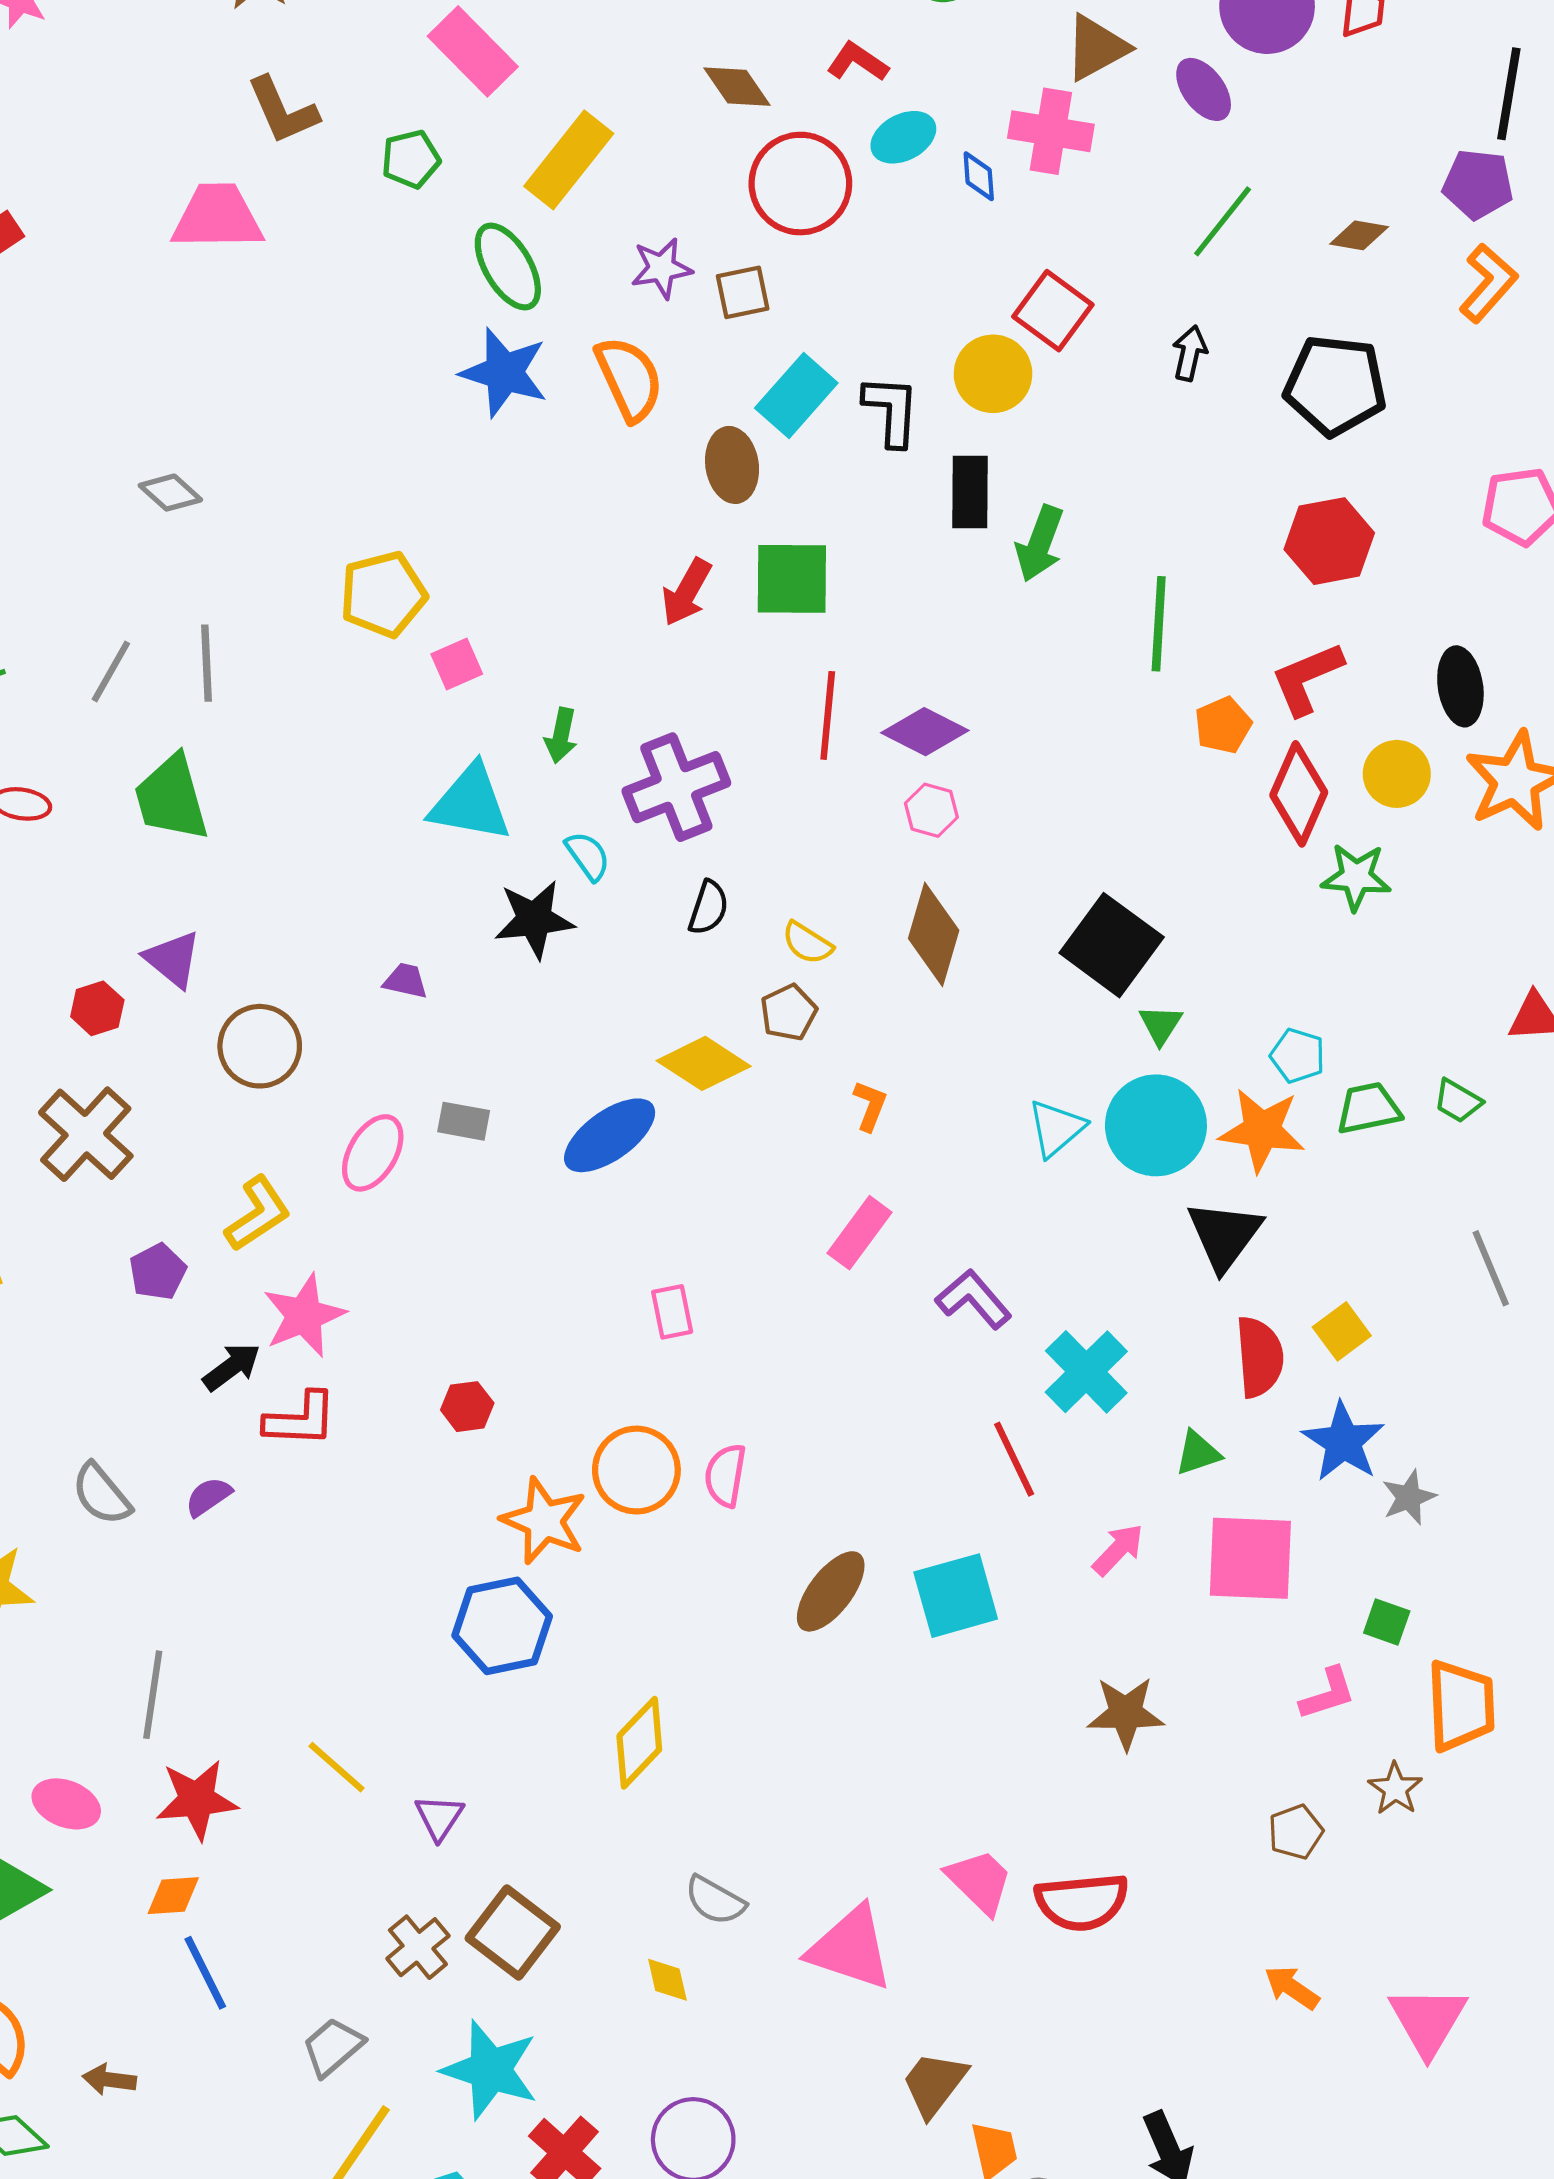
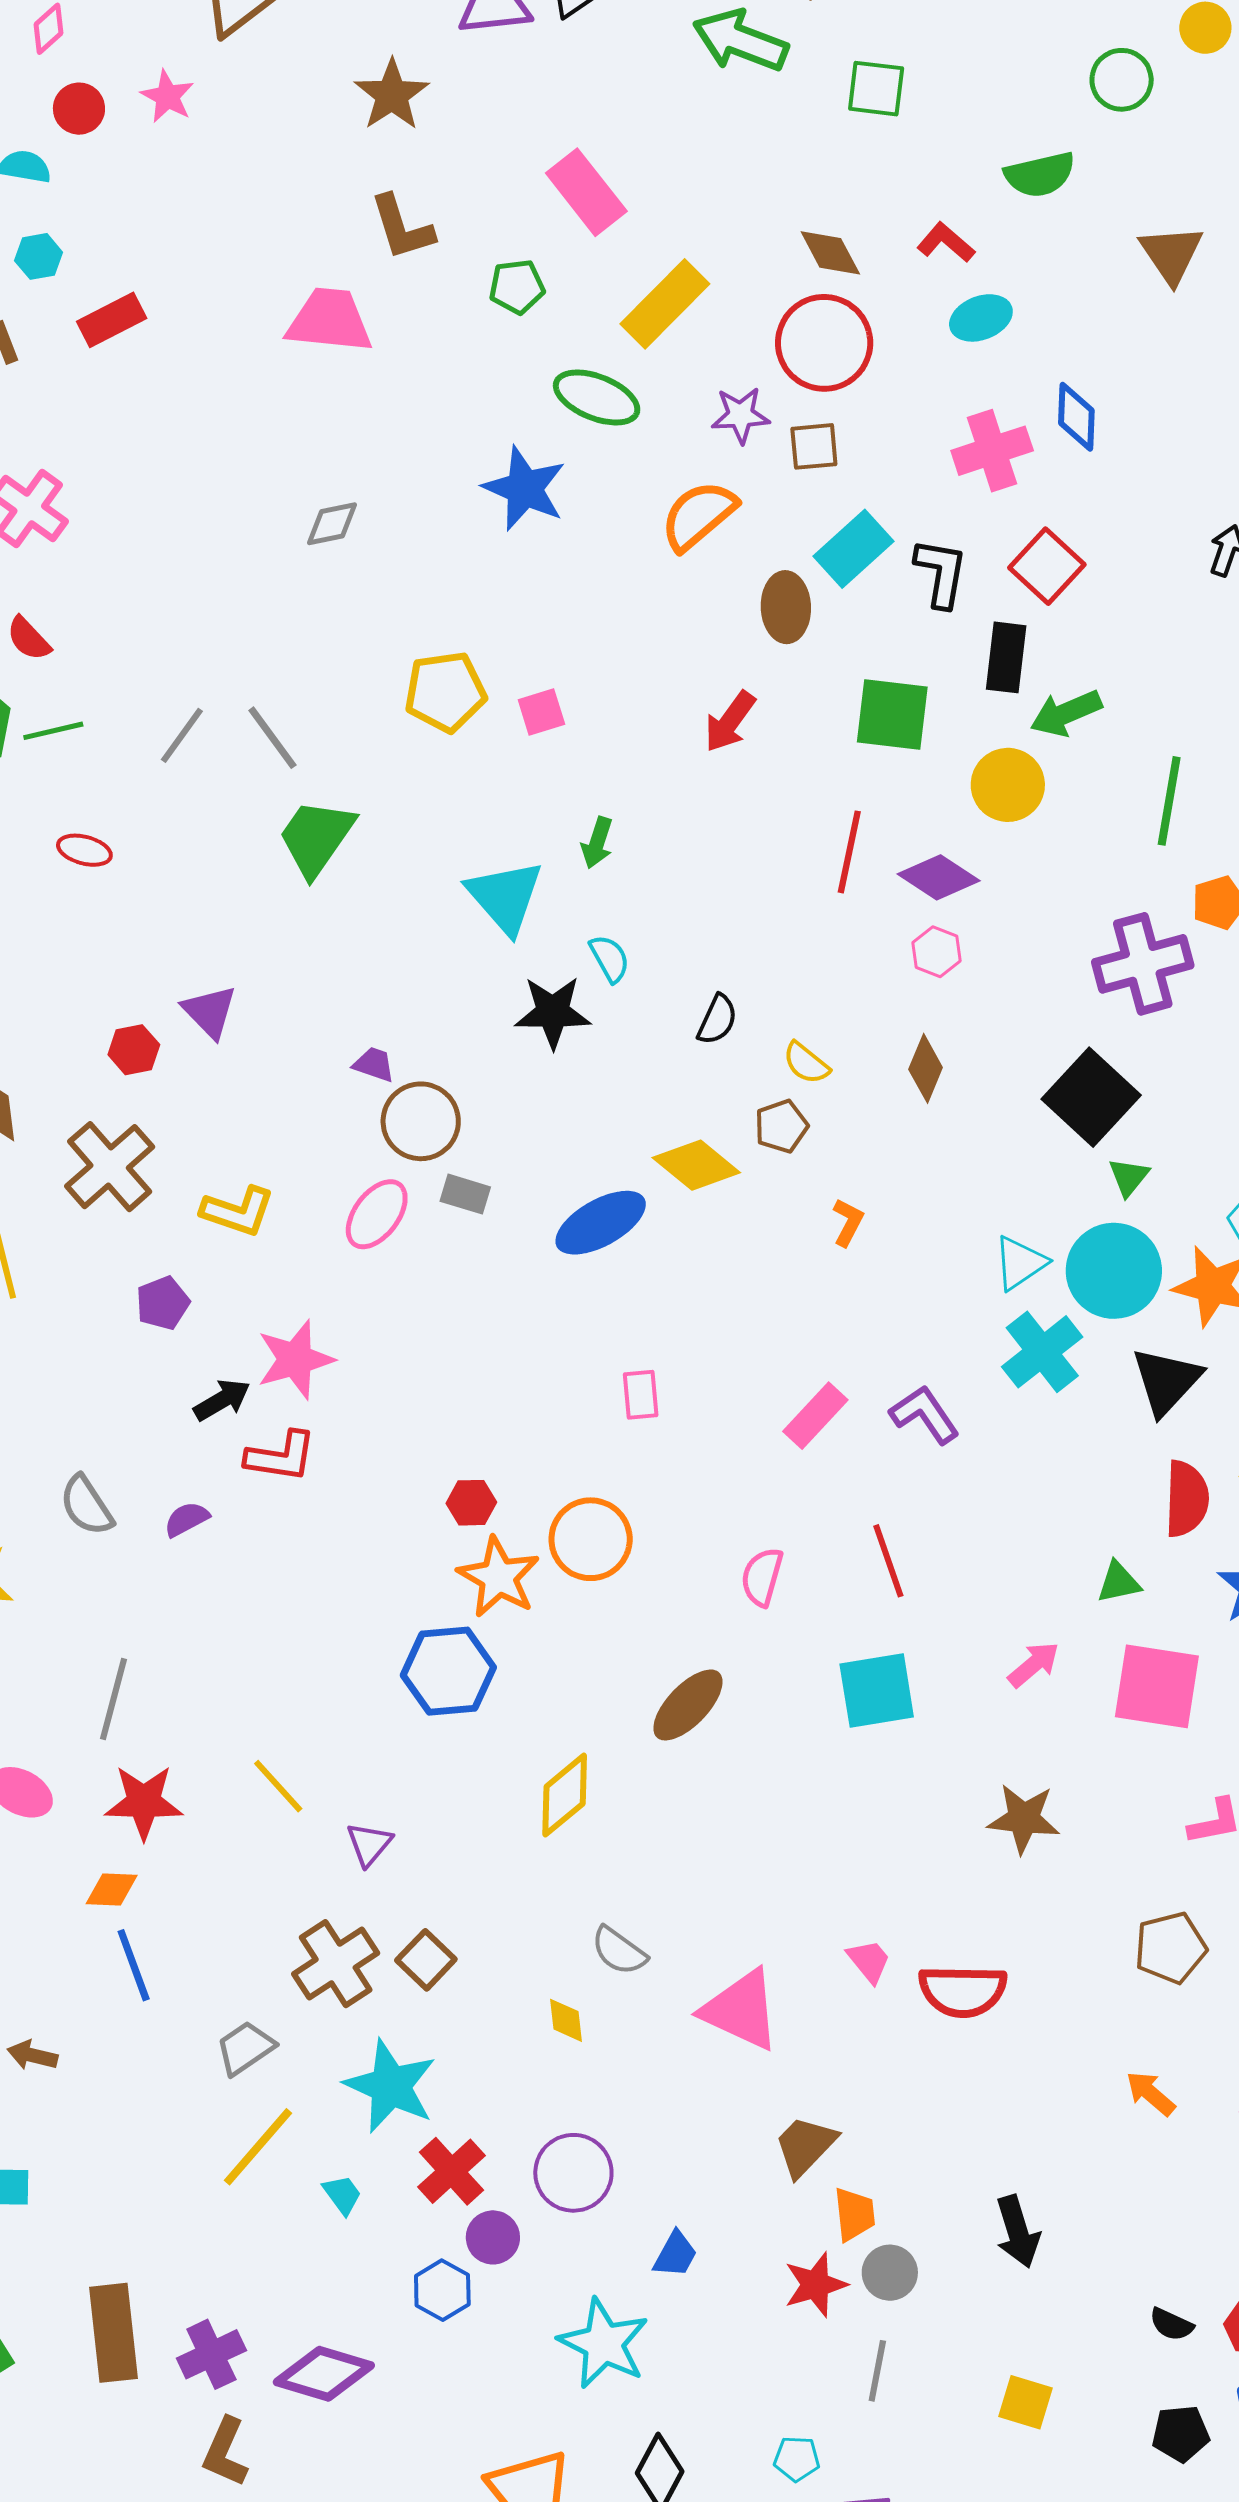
brown triangle: (1096, 48) -> (1171, 254), turned -42
pink cross: (1051, 131) -> (992, 451), moved, turned -34
blue diamond: (979, 176) -> (1076, 417), moved, size x1.4
red circle: (800, 184) -> (824, 343), moved
green ellipse: (508, 267) -> (597, 397), turned -44
red square: (1053, 311) -> (1047, 566), moved
blue star: (504, 372) -> (525, 489), moved
yellow circle: (993, 374) -> (1008, 785), moved
orange semicircle: (629, 379) -> (699, 515), turned -112
gray diamond: (170, 493) -> (332, 524), moved, turned -60
green arrow: (1040, 544) -> (1066, 713), turned 40
green square: (792, 579) -> (892, 715), moved
gray line: (207, 663) -> (272, 738), turned -40
pink square: (457, 664) -> (541, 712), moved
purple cross: (676, 787) -> (1143, 964), moved
green trapezoid: (171, 798) -> (316, 838), moved, turned 44
cyan triangle: (470, 803) -> (505, 897), turned 32
brown diamond: (934, 934) -> (926, 1068), size x0.7
purple trapezoid: (406, 981) -> (374, 1064), moved
brown circle: (260, 1046) -> (421, 1121), moved
yellow L-shape: (258, 1214) -> (238, 1211), moved, turned 46
pink rectangle: (860, 1233) -> (815, 1416), moved
cyan cross: (1086, 1372) -> (1042, 1352), moved
red hexagon: (467, 1407) -> (471, 1503), moved
red line: (1014, 1459) -> (888, 1561), moved
pink semicircle: (725, 1475) -> (762, 1577), moved
brown ellipse: (831, 1591) -> (688, 1705), moved
brown pentagon: (1296, 1832) -> (1170, 1948), size x1.4
pink trapezoid: (979, 1881) -> (869, 1961), size x0.7
brown square: (513, 1933) -> (426, 1960), size x0.7
brown cross: (418, 1947) -> (336, 1964), size x1.4

